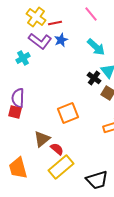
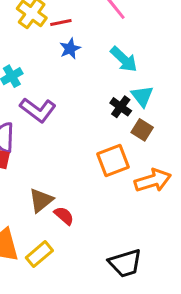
purple L-shape: (40, 41) -> (38, 110), moved
orange square: (68, 113) -> (113, 161), moved
yellow rectangle: (61, 167) -> (39, 254), moved, size x0.7

